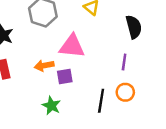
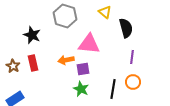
black semicircle: (134, 27) -> (126, 28), moved
green star: (51, 106) -> (81, 89), moved

